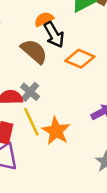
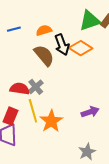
orange semicircle: (44, 19) -> (44, 30), moved
orange diamond: (80, 59) -> (81, 48), moved

